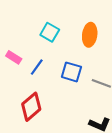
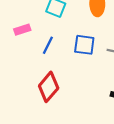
pink rectangle: (14, 57) -> (22, 30), moved, turned -42

